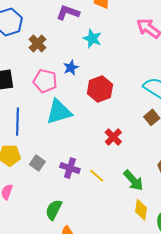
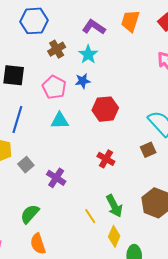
cyan star: (92, 39) -> (88, 54), moved
cyan triangle: (59, 112) -> (60, 121), size x0.7
red cross: (113, 137) -> (106, 159), turned -30
yellow line: (97, 176) -> (90, 216), moved

